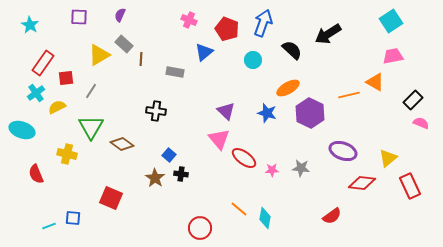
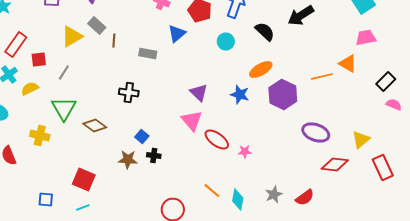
gray star: (301, 168) -> (274, 194), moved, turned -30
brown star: (155, 178) -> (128, 160), turned -30
cyan line: (49, 226) -> (83, 208), moved

